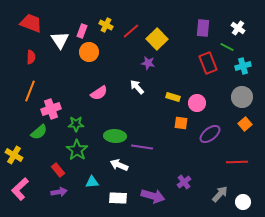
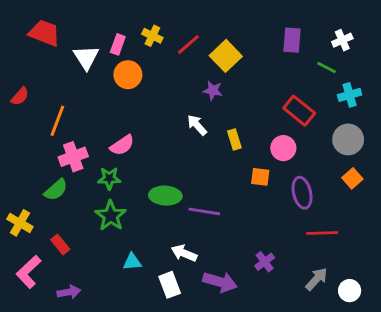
white cross: (238, 28) -> (342, 40), turned 32
red semicircle: (31, 57) -> (20, 96), moved, turned 40
red rectangle: (208, 63) -> (299, 111), moved, turned -30
orange line: (30, 91) -> (57, 121), moved
pink semicircle: (99, 93) -> (122, 145), moved
yellow rectangle: (173, 97) -> (234, 139), moved, turned 56
purple ellipse: (210, 134) -> (302, 193), turned -65
red line: (237, 162) -> (322, 233), moved
white arrow: (119, 165) -> (184, 253), moved
red rectangle: (58, 170) -> (60, 245), moved
purple arrow: (59, 192) -> (69, 292), moved
white rectangle: (118, 198) -> (170, 285), turned 66

